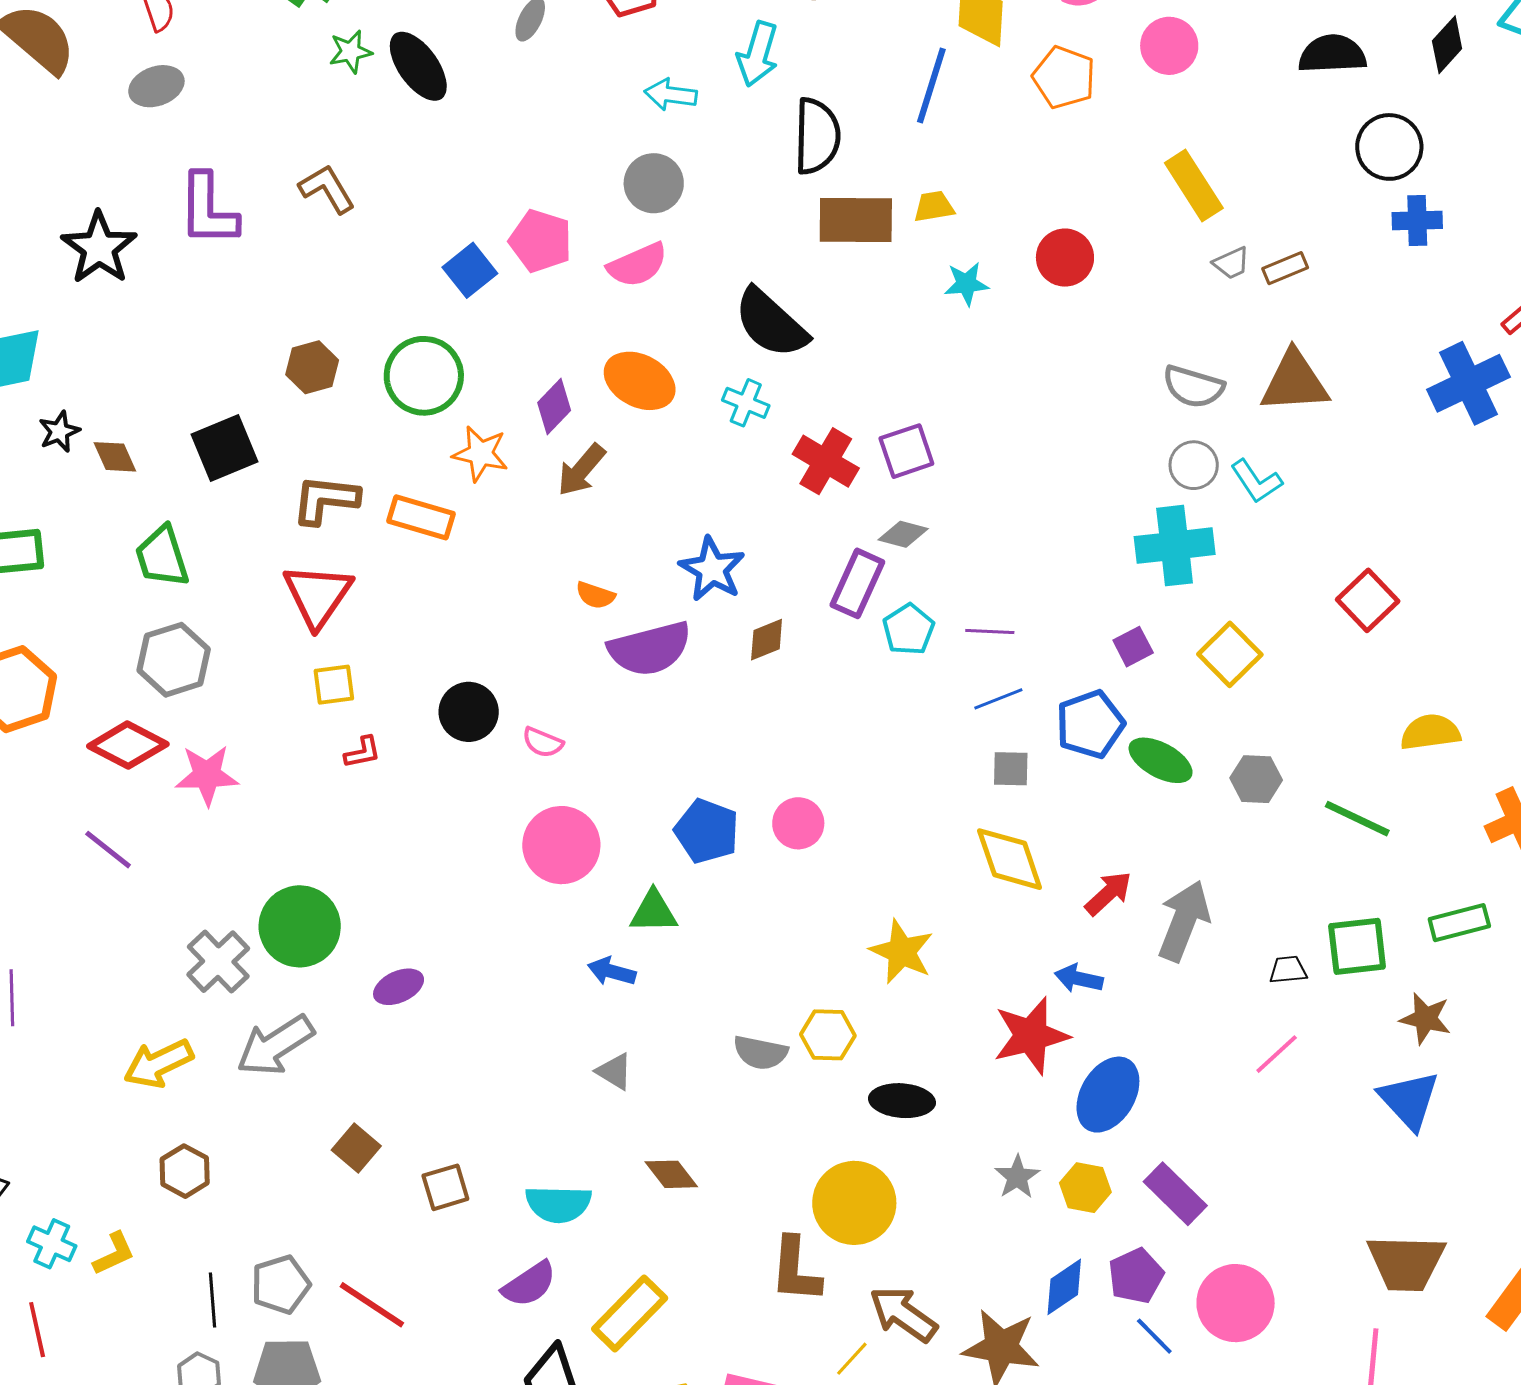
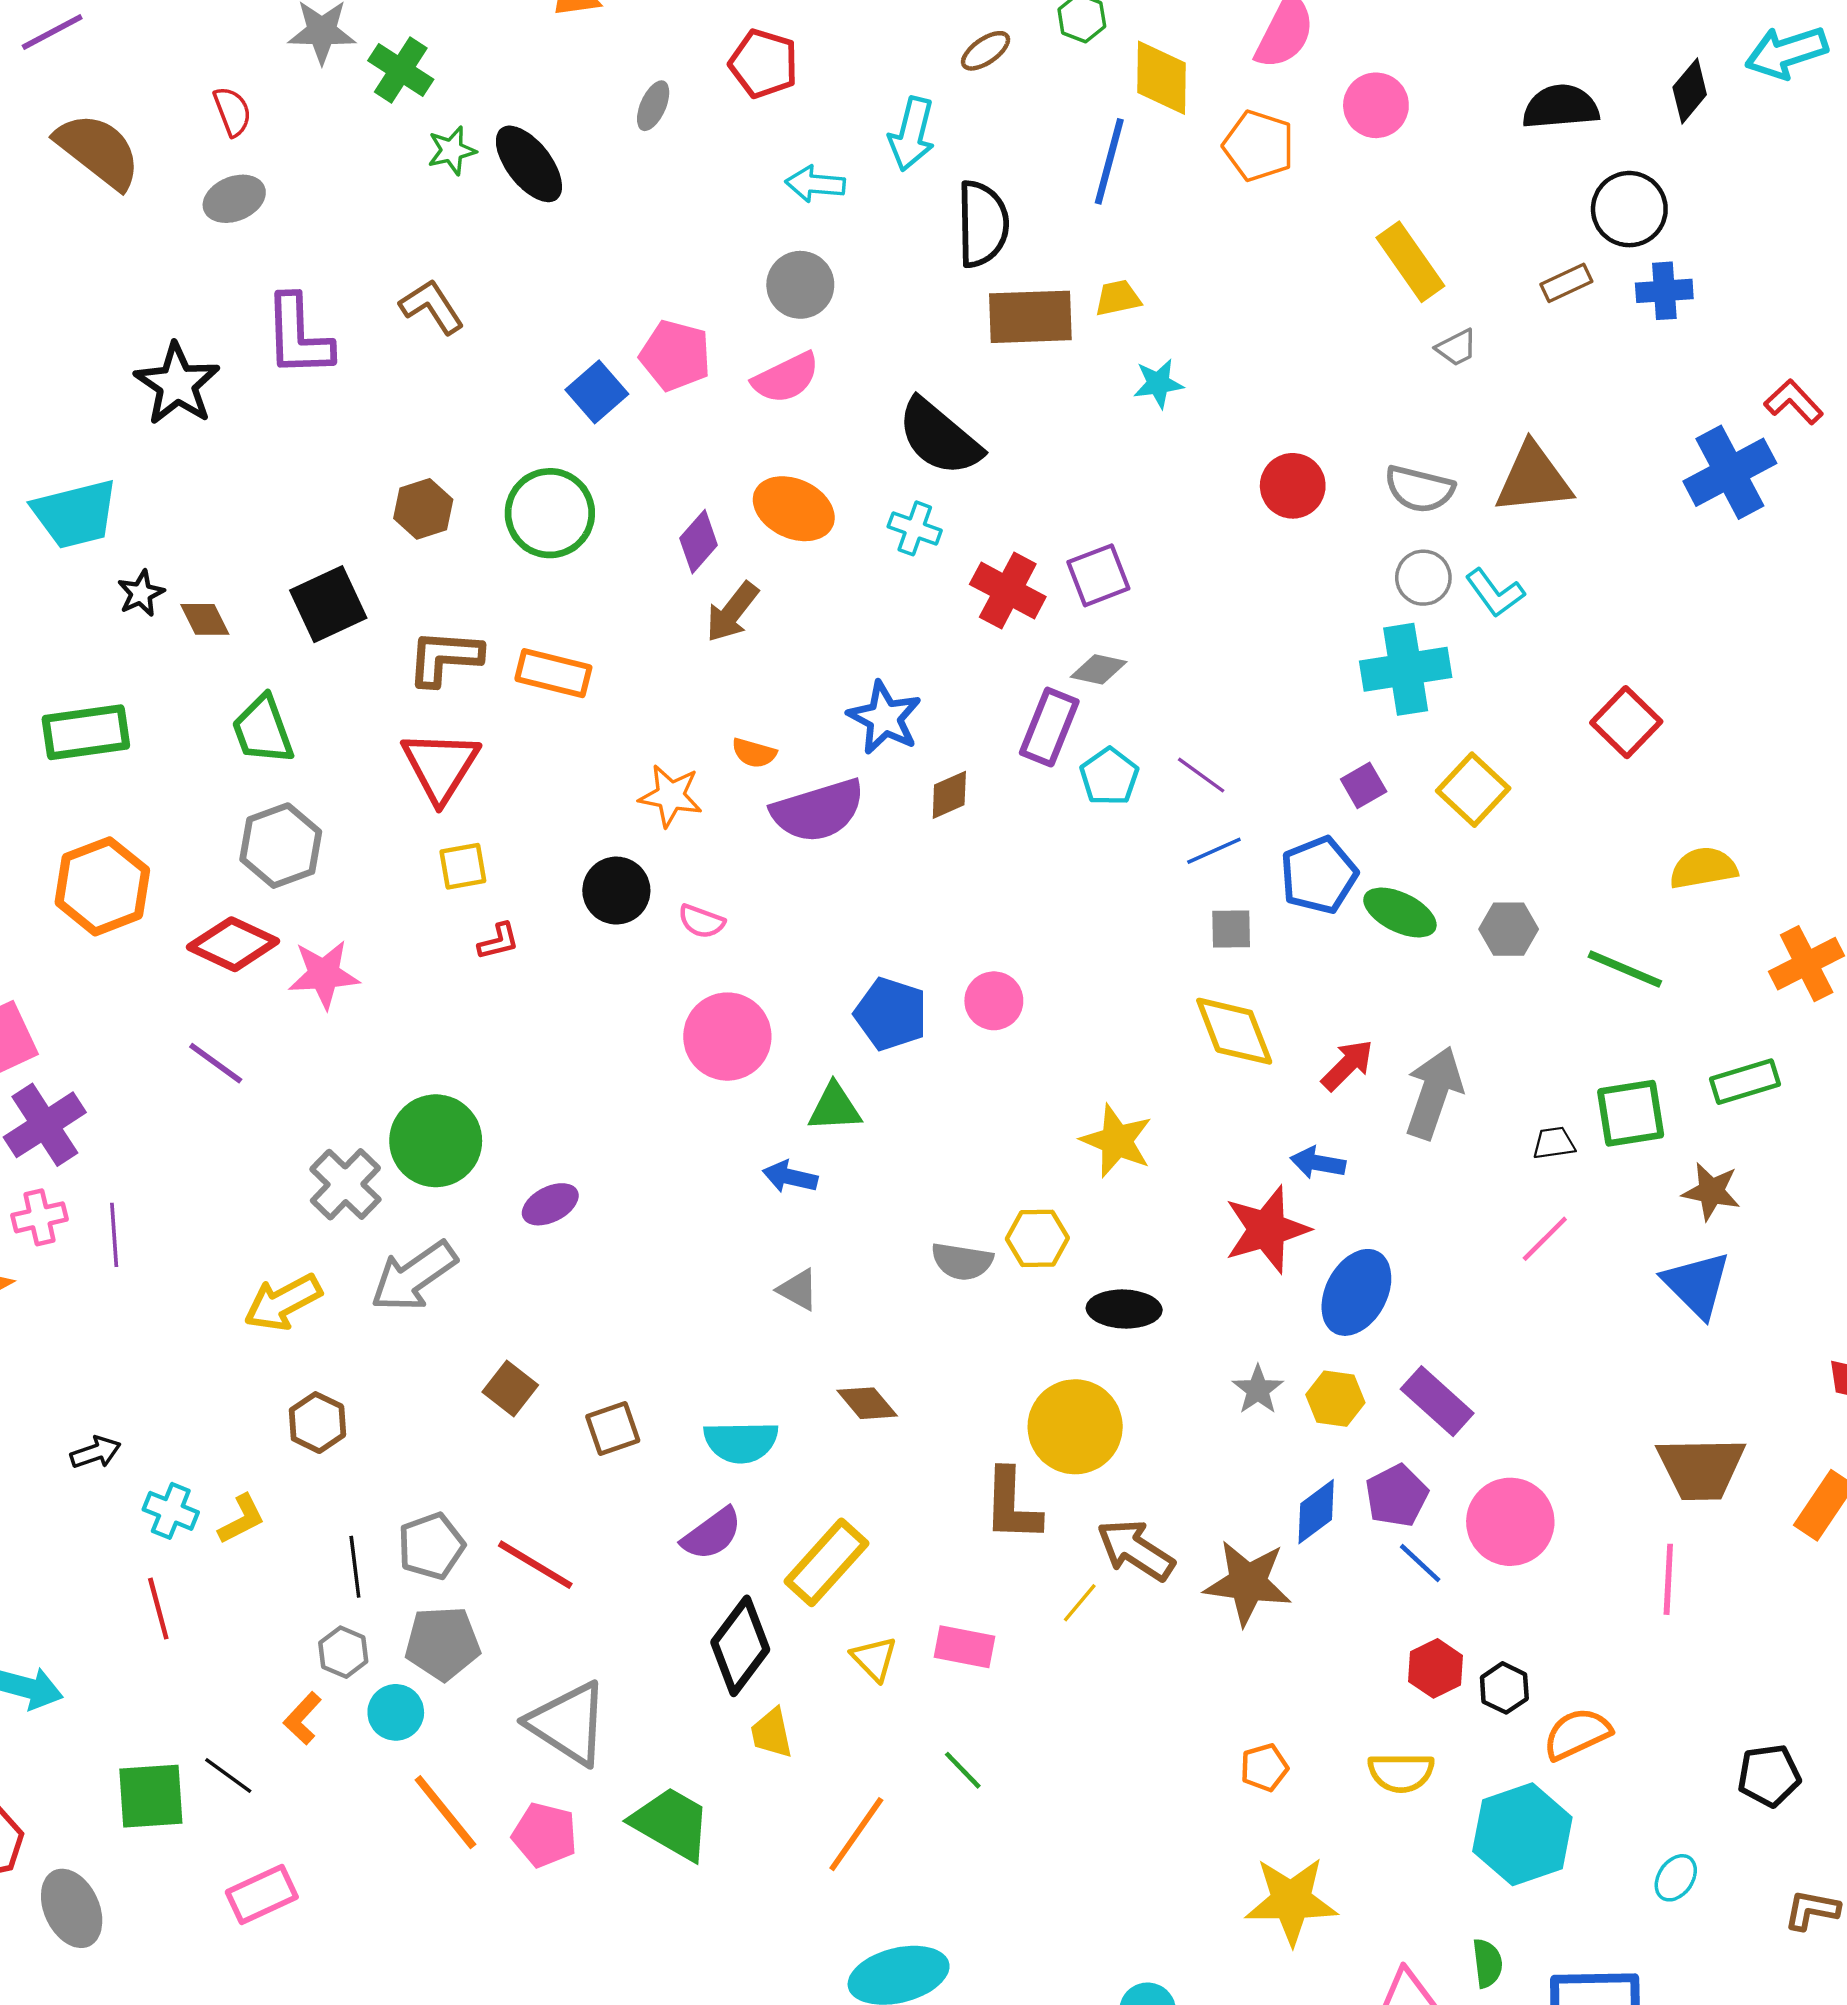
red circle: (1065, 258) -> (1293, 486), moved
brown rectangle: (1285, 268) -> (1566, 283), moved
orange star: (480, 454) -> (671, 796), moved
purple line: (990, 631) -> (1201, 775), turned 36

